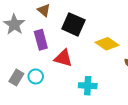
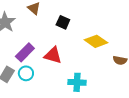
black square: (73, 24) -> (63, 22), size x0.6
purple rectangle: (41, 40) -> (25, 52), moved, turned 60

